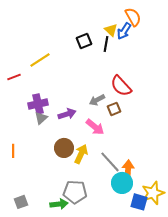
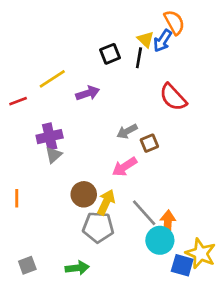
red semicircle: (121, 86) -> (173, 97), moved
purple arrow: (67, 114) -> (88, 93), moved
pink arrow: (95, 127) -> (124, 167), turned 108
gray pentagon: (75, 192) -> (98, 227), moved
yellow star: (153, 193) -> (201, 253), turned -30

